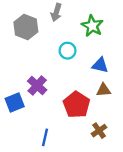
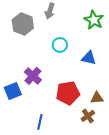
green star: (92, 26) -> (94, 20), moved
brown triangle: (104, 90) -> (97, 98), moved
red pentagon: (77, 105) -> (68, 93), turned 30

